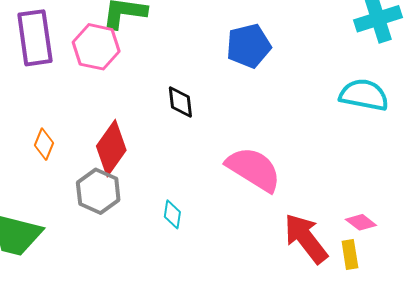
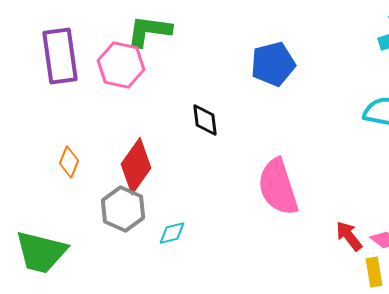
pink semicircle: (254, 169) -> (278, 187), turned -140
cyan diamond: (172, 214) -> (172, 233), moved, turned 68
red arrow: (306, 238) -> (349, 236), moved, size x0.6

